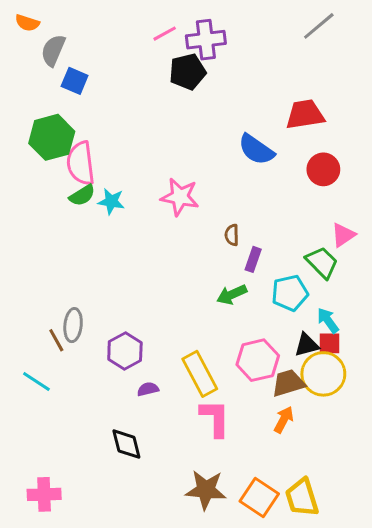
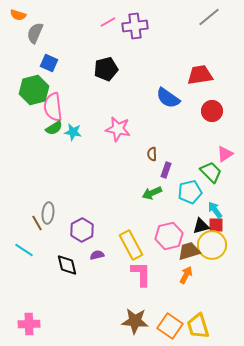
black pentagon: (188, 72) -> (106, 69), moved
blue square: (75, 81) -> (49, 63), moved
black diamond: (126, 444) -> (67, 265), moved

